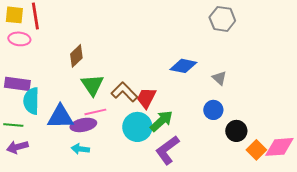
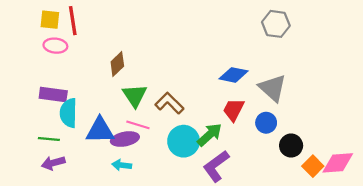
gray triangle: (219, 78) -> (273, 88), size x1.8
red trapezoid: (146, 98) -> (234, 110), moved
pink line: (95, 112) -> (138, 125), turned 30

